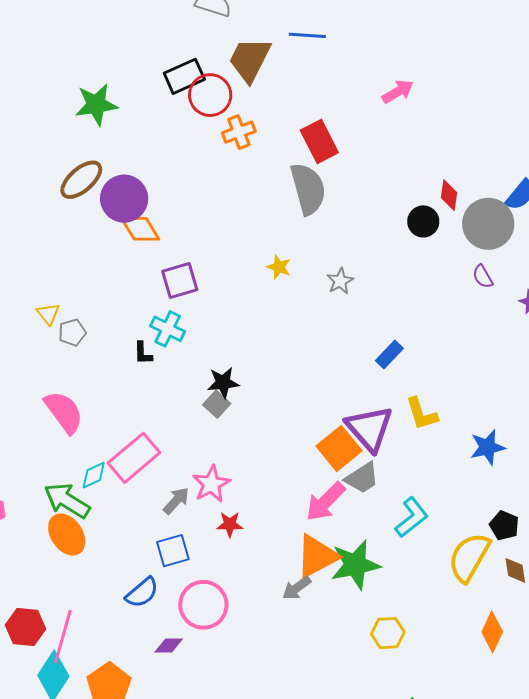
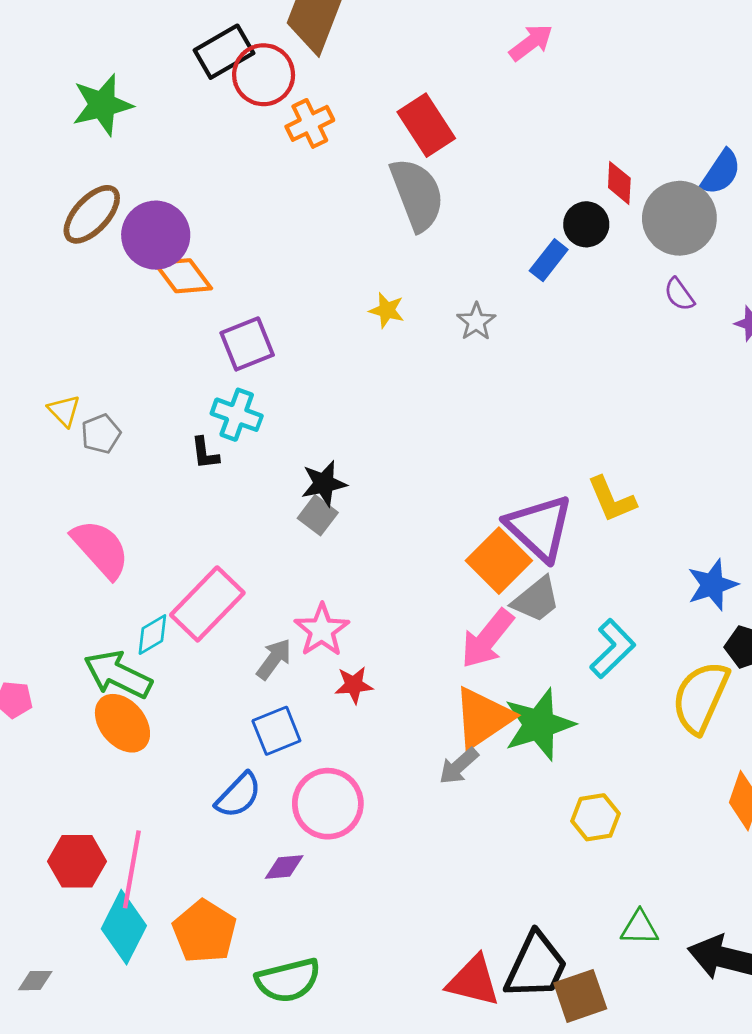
blue rectangle: (389, 355) -> (549, 260), moved
blue star: (487, 447) -> (712, 585), moved

